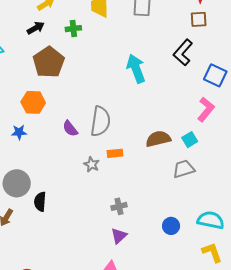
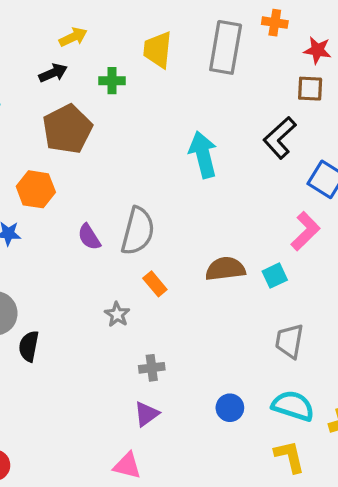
orange rectangle: (115, 153) -> (155, 284), turned 49
gray star: (92, 164) -> (117, 314), moved
gray trapezoid: (184, 169) -> (289, 341), moved, turned -70

